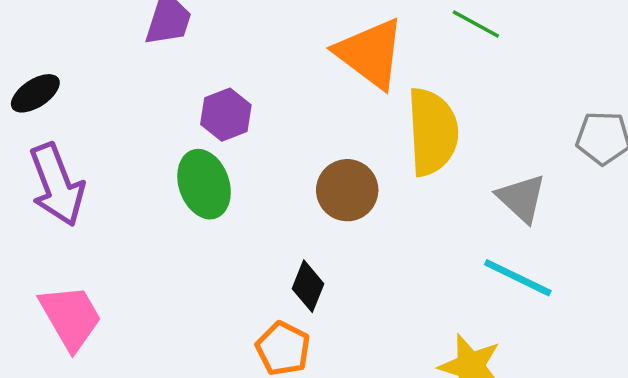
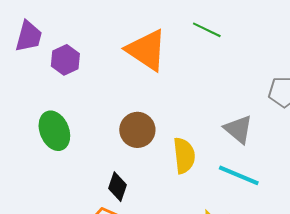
purple hexagon: (226, 115) -> (65, 60), moved
yellow semicircle: (432, 132) -> (184, 156), moved, size x0.7

